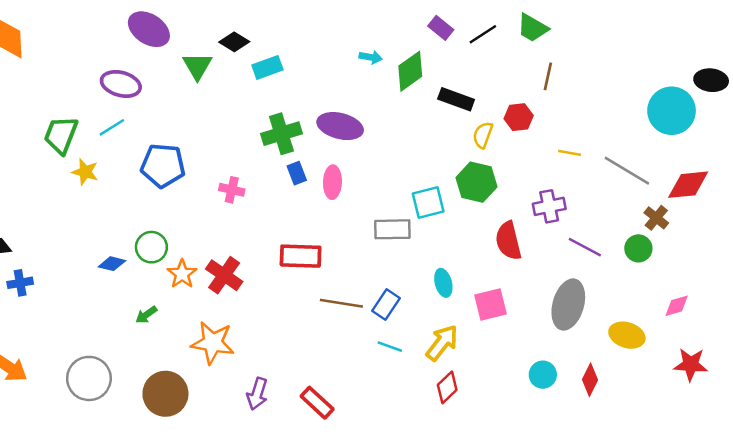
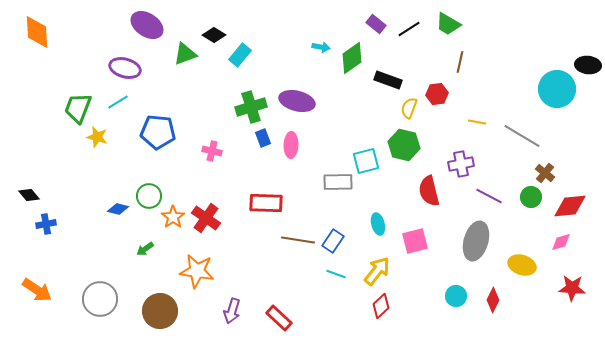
green triangle: (197, 66) -> (185, 54), turned 40
cyan rectangle: (267, 67) -> (240, 55), turned -30
red diamond: (688, 185) -> (570, 206), moved

